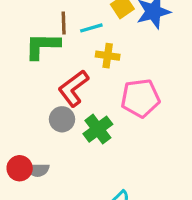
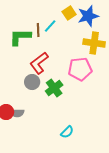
brown line: (64, 23) -> (38, 30), moved
cyan line: (91, 28) -> (50, 26), turned -32
yellow cross: (108, 56) -> (94, 43), moved, size x1.5

